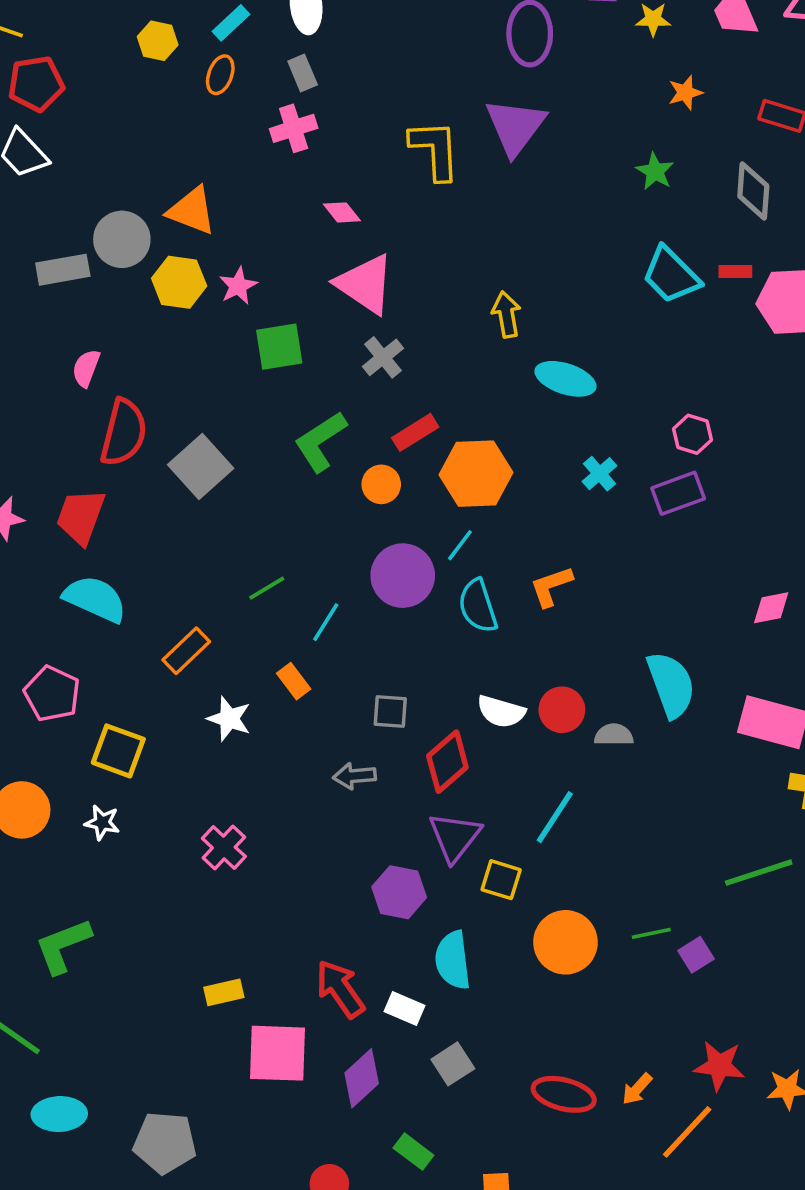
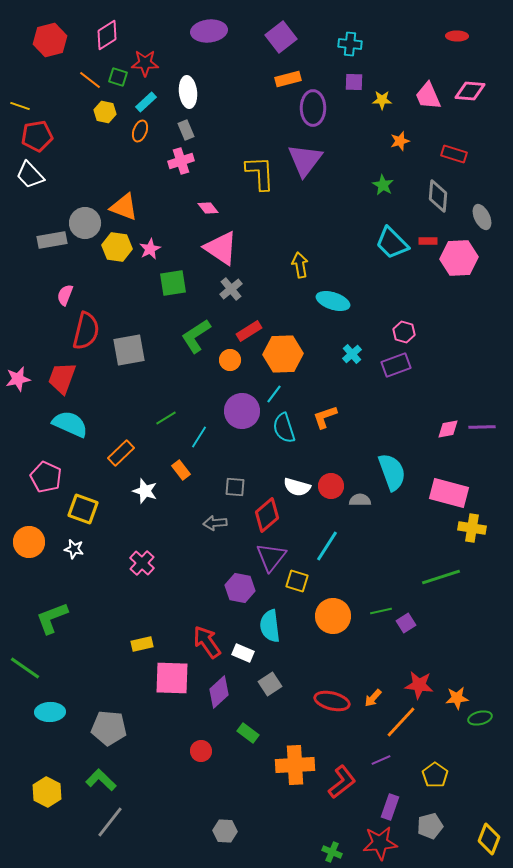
gray square: (201, 466) -> (129, 350), turned 32

